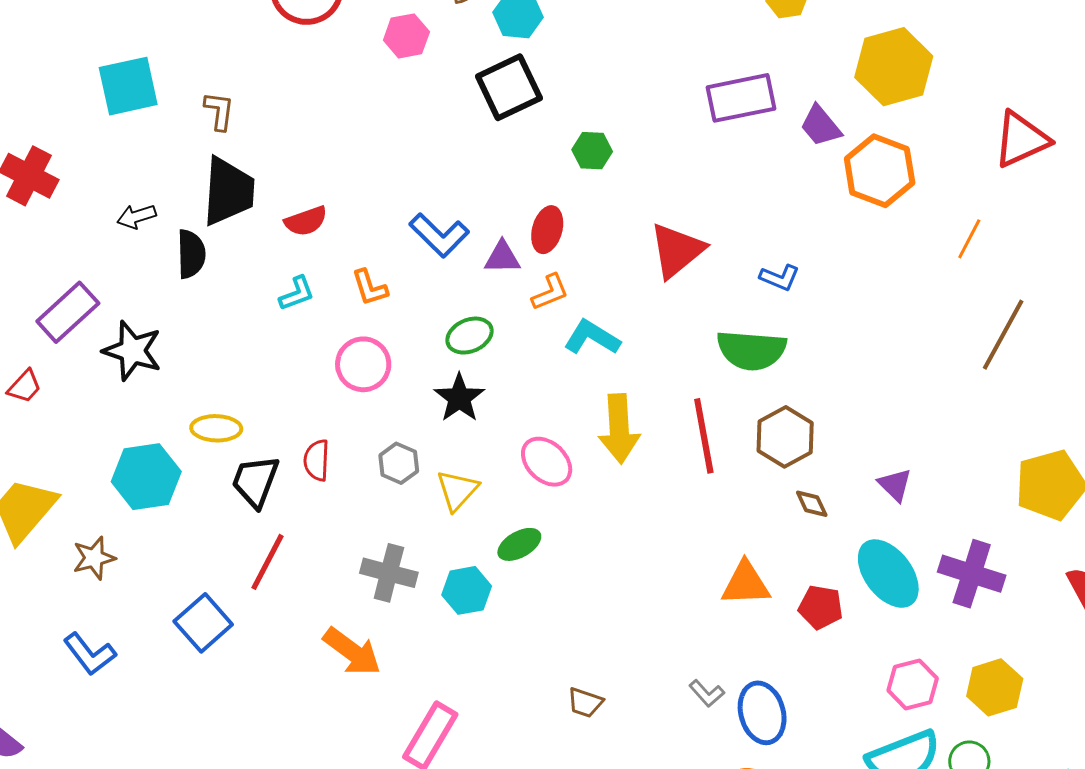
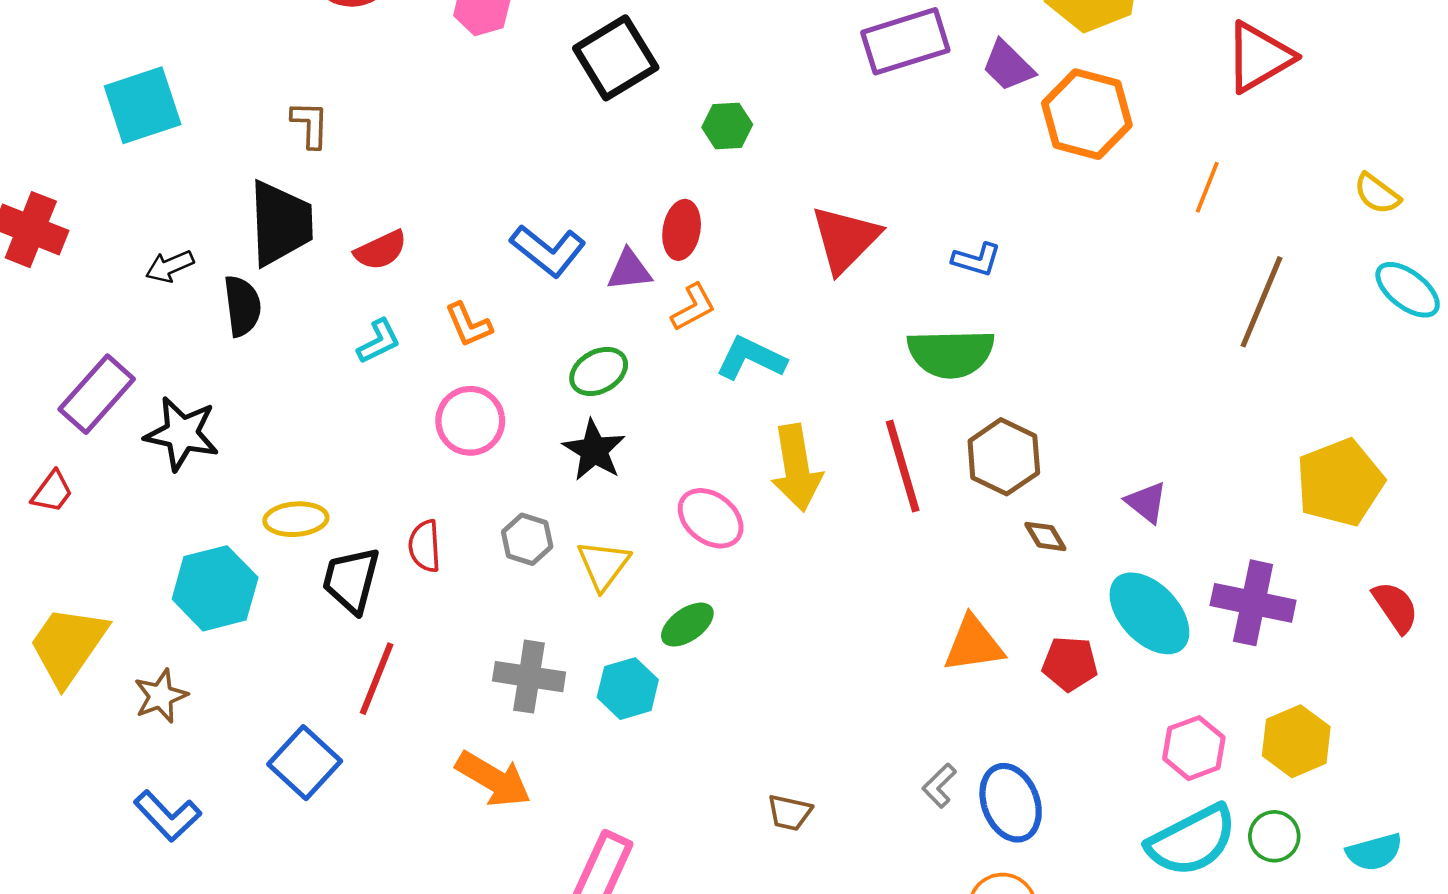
brown L-shape: (219, 111) -> (310, 124), moved
gray L-shape: (707, 693) -> (939, 786), turned 93

